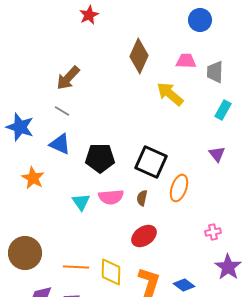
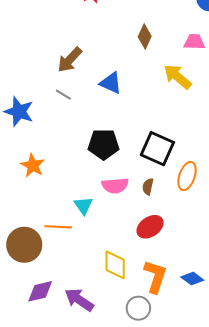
brown diamond: (139, 56) -> (145, 37), size x0.7
blue triangle: (60, 144) -> (111, 83), moved
cyan triangle: (81, 202) -> (83, 206), moved
orange line: (76, 267) -> (58, 227), moved

